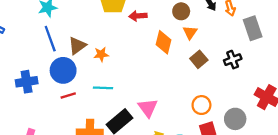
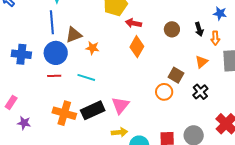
orange triangle: (190, 32) -> (202, 62), moved
orange diamond: (163, 42) -> (137, 47), moved
brown square: (199, 59) -> (176, 75), turned -35
black cross: (233, 60) -> (200, 92), moved, turned -35
orange circle: (201, 105) -> (164, 92), moved

